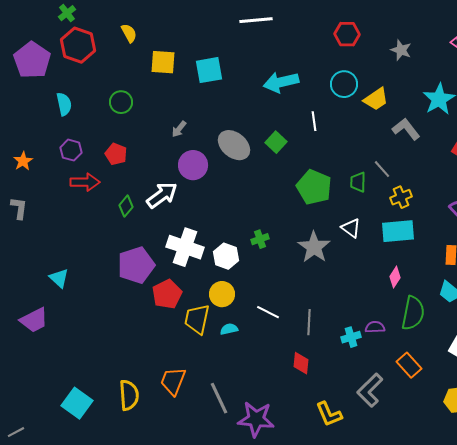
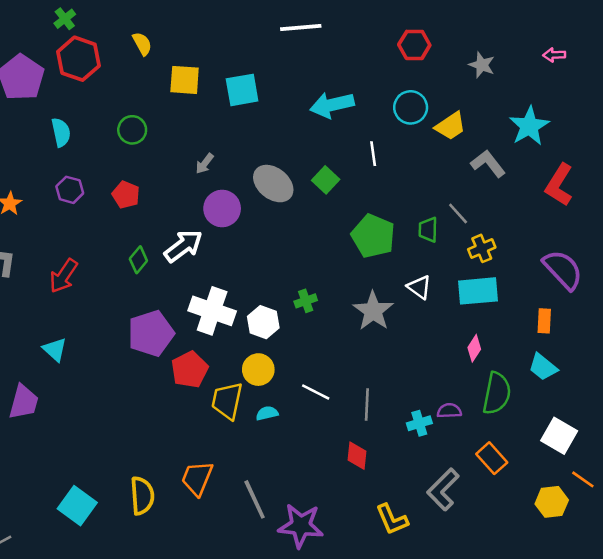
red arrow: (85, 182) -> (64, 276), moved, turned 124
purple trapezoid: (34, 320) -> (24, 402), turned -48

